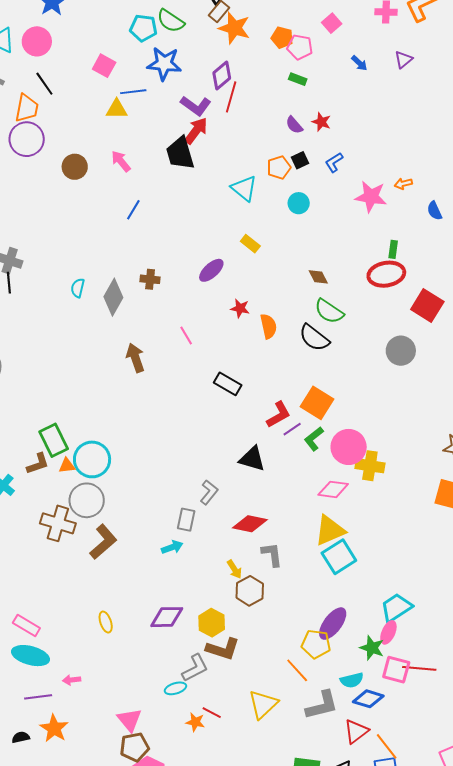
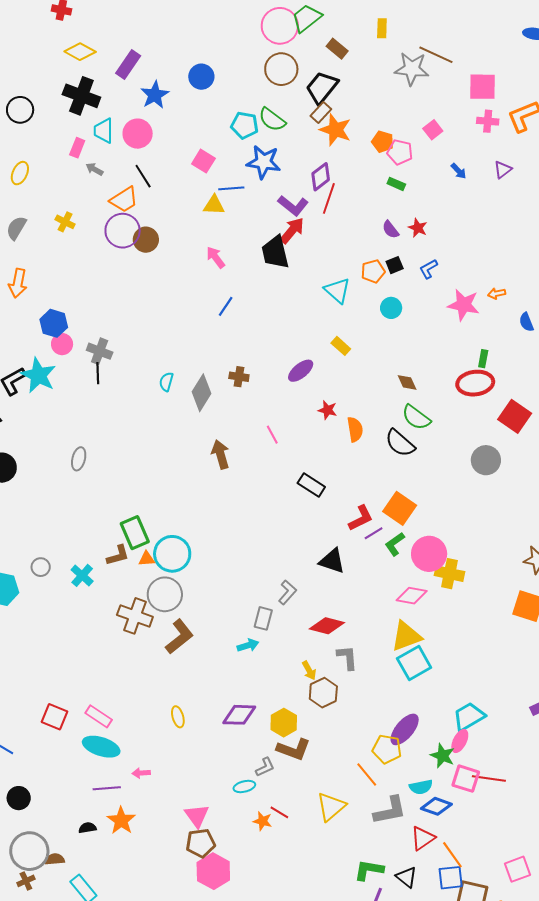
orange trapezoid: (27, 108) -> (124, 200), turned 44
brown circle: (75, 167) -> (146, 240), moved
gray L-shape: (195, 668) -> (265, 767), size x0.7

